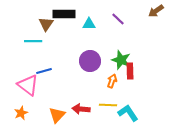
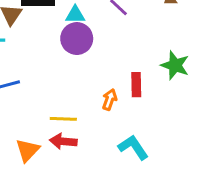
green star: (121, 60) -> (175, 65), moved
purple circle: (90, 61) -> (77, 39), moved
yellow line: (108, 105) -> (63, 119), moved

